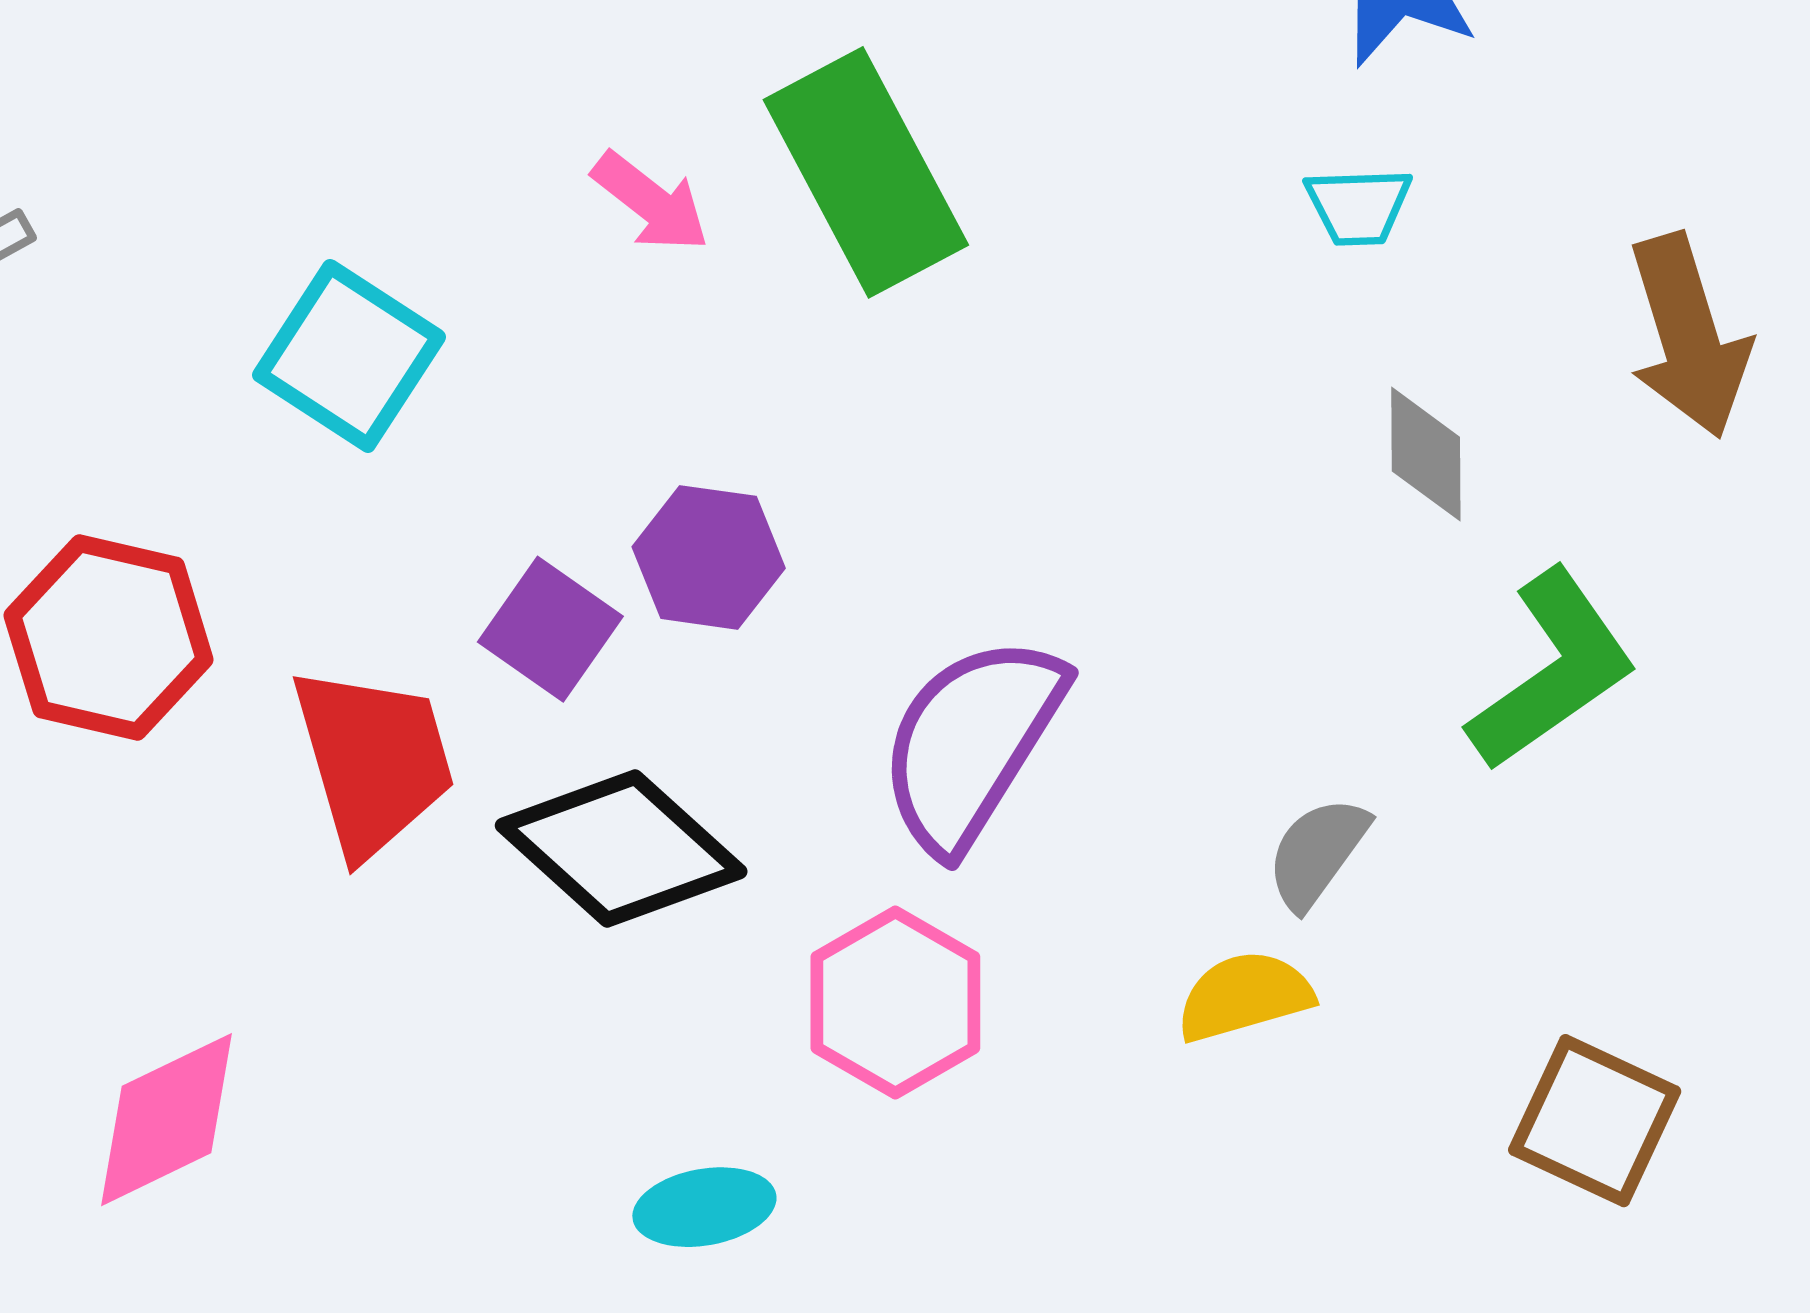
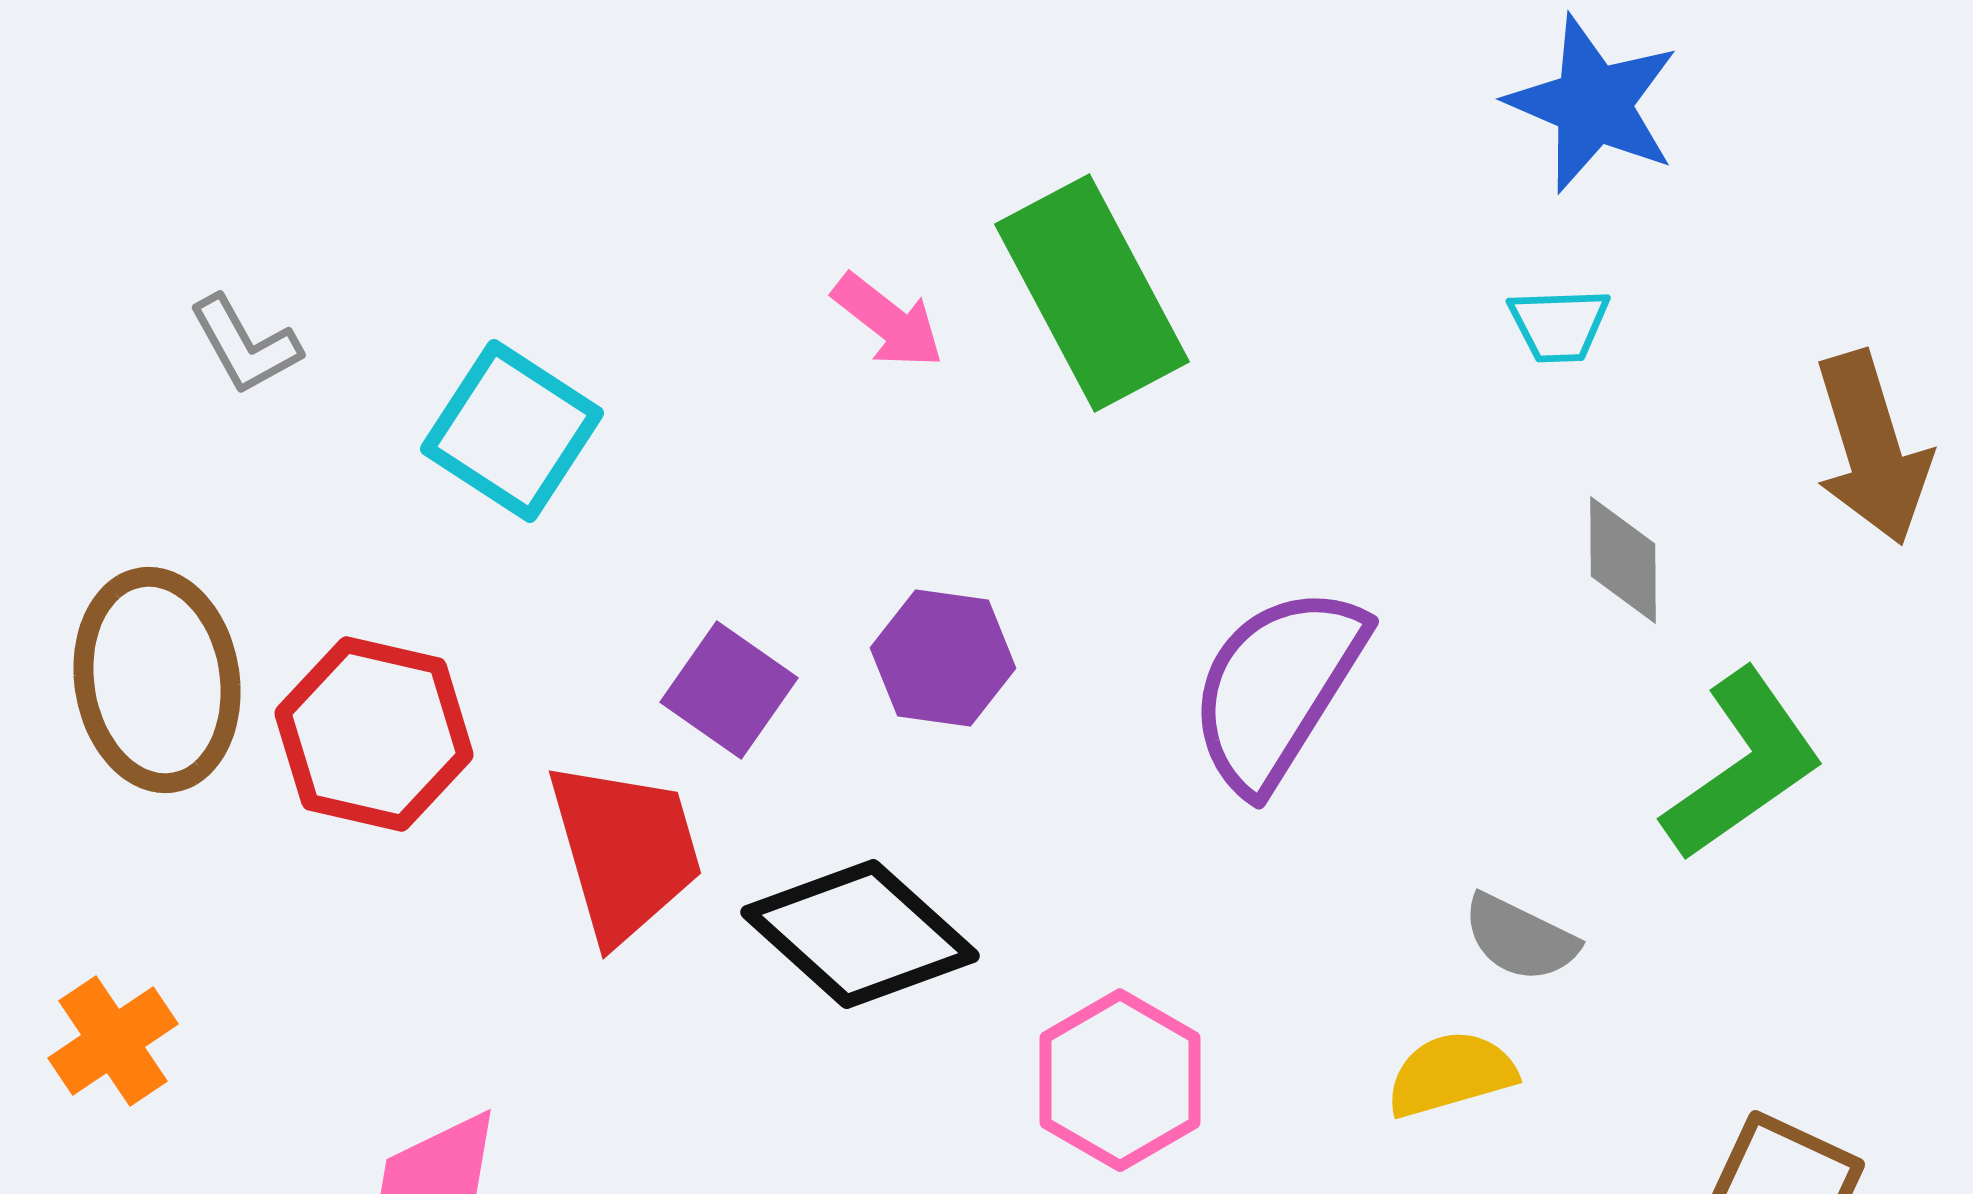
cyan square: (349, 356) -> (512, 431), moved
purple square: (550, 629) -> (729, 690), moved
purple semicircle: (971, 743) -> (1277, 688), moved
gray semicircle: (1317, 853) -> (1520, 938), turned -100

